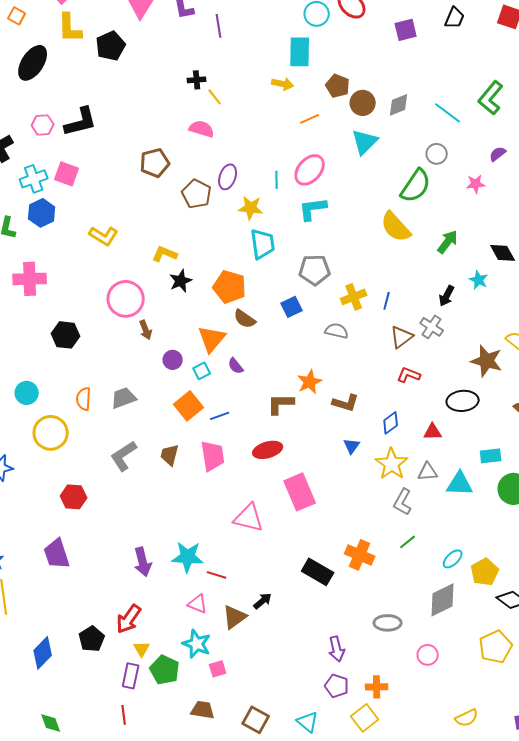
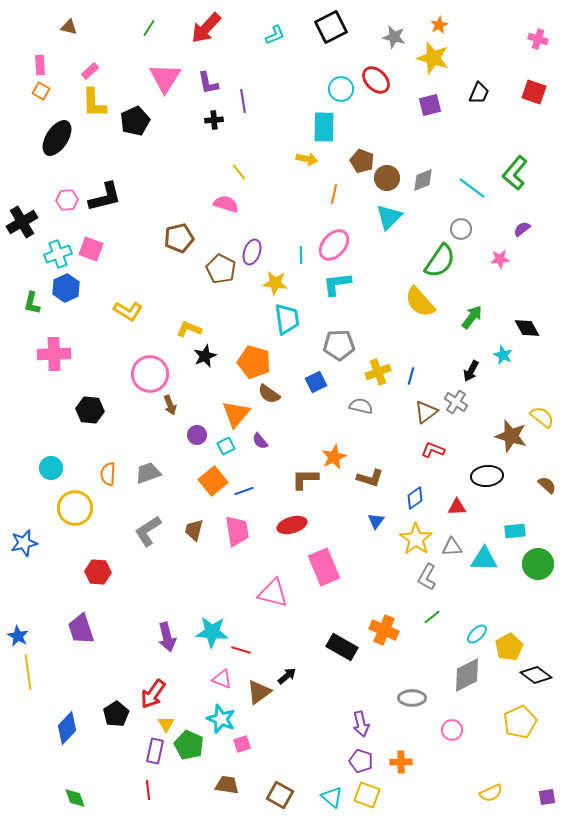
black cross: (197, 80) -> (214, 120), moved
orange line: (310, 119) -> (334, 194), turned -54
yellow square: (365, 718) -> (367, 795), moved, turned -32

